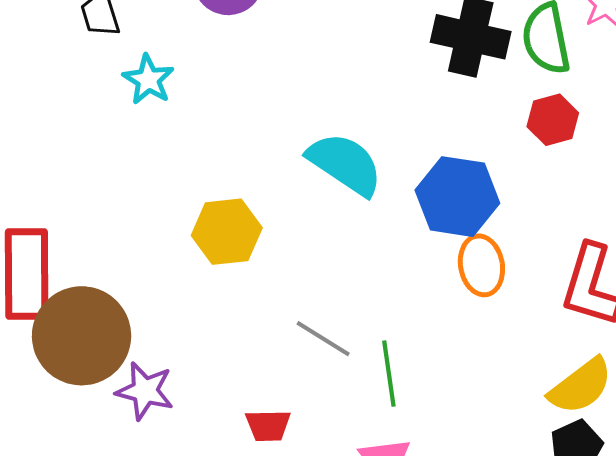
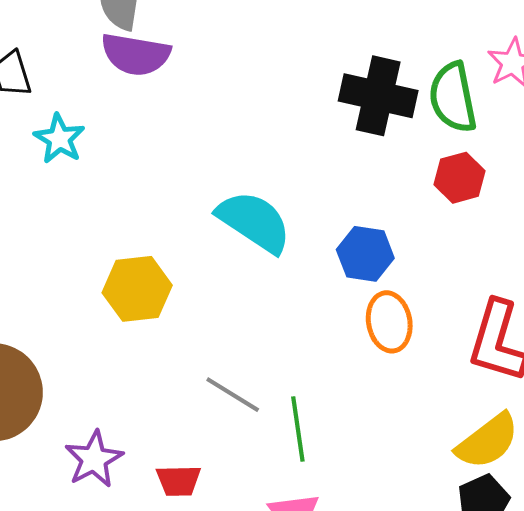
blue hexagon: (457, 197) -> (365, 254), size x0.7
purple star: (145, 391) -> (94, 459), moved, turned 30

